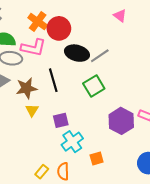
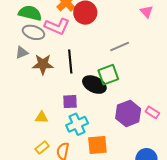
black ellipse: (77, 53) -> (94, 85), moved
yellow triangle: (32, 110) -> (42, 117), moved, turned 48
orange square: (97, 158) -> (97, 145), size x1.5

